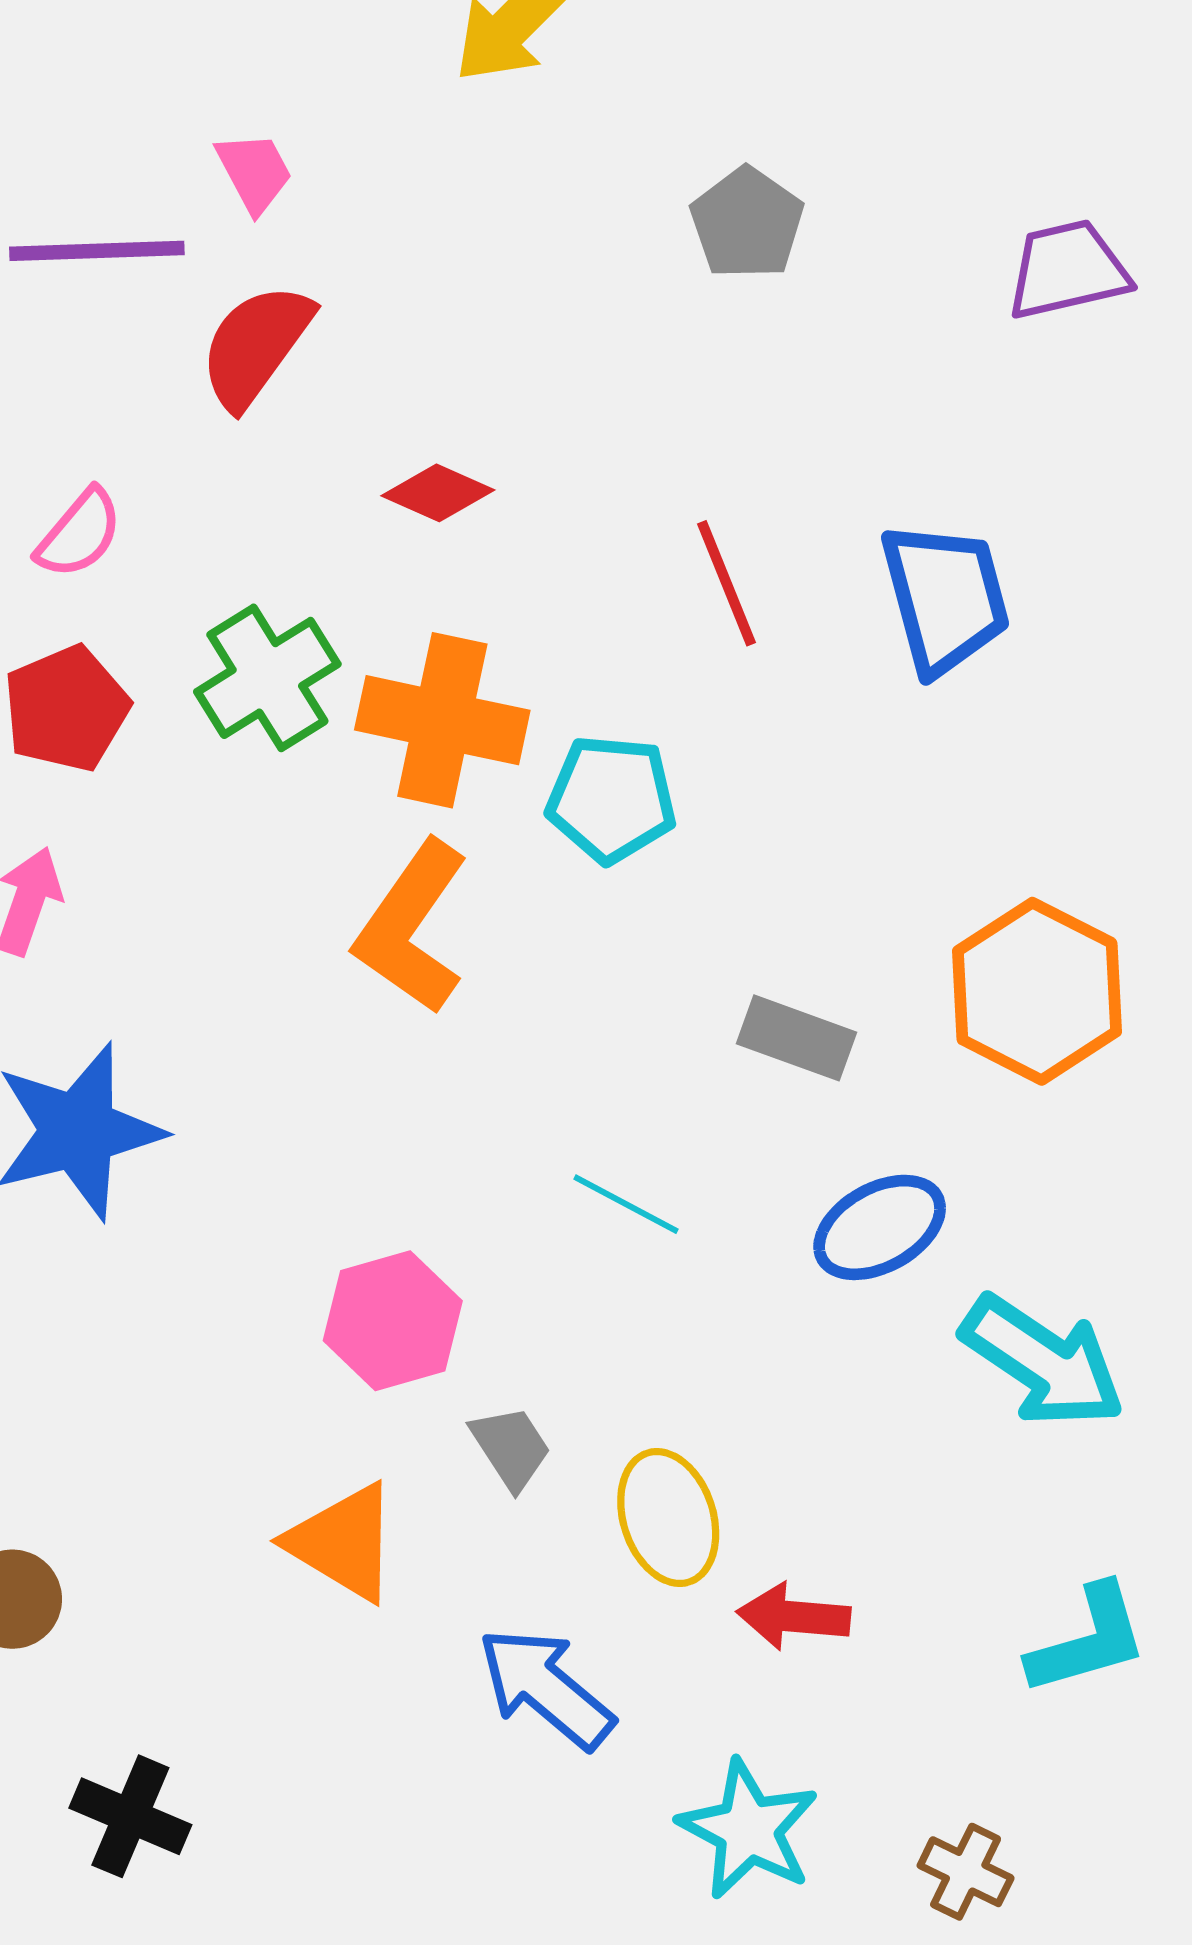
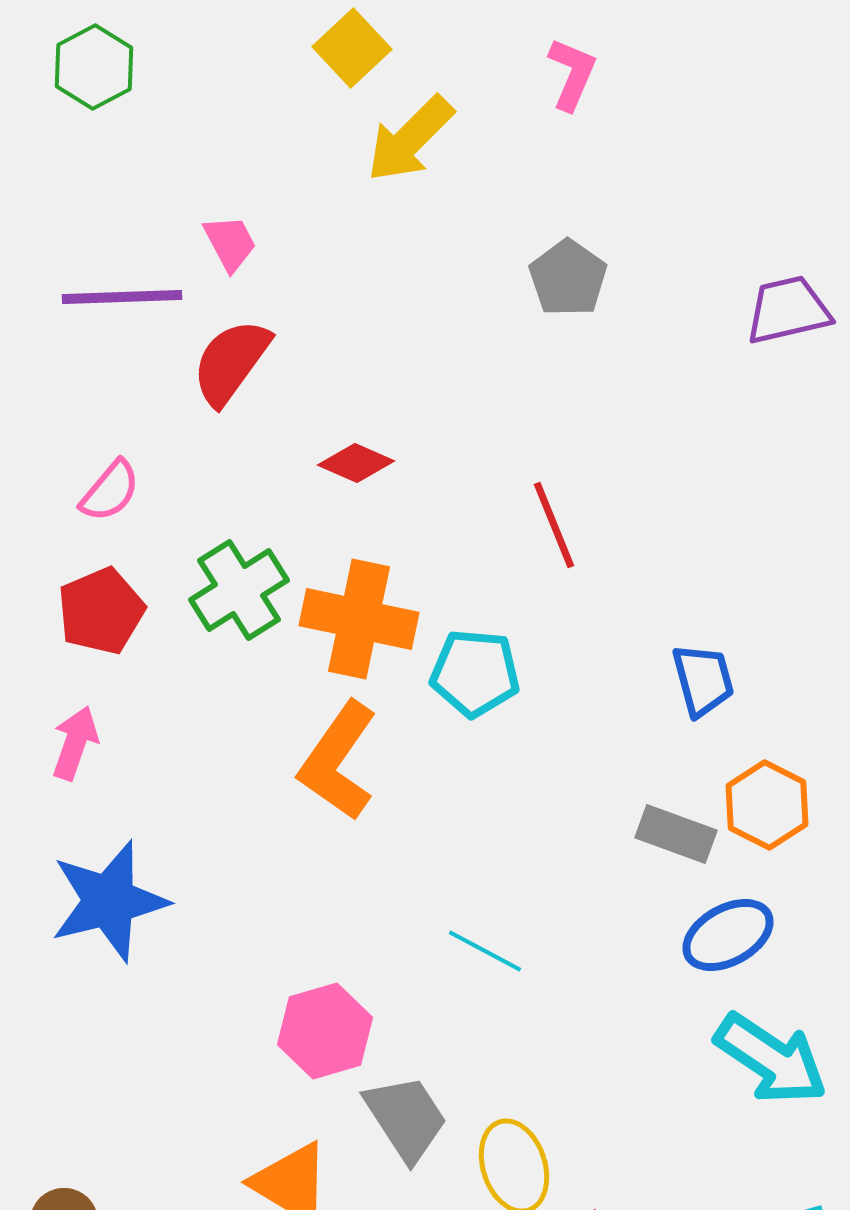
blue trapezoid: (945, 598) -> (703, 680), moved, size x0.7
orange hexagon: (1037, 991) -> (767, 805), size x0.7
gray rectangle: (797, 1038) -> (676, 834), moved
blue ellipse: (880, 1227) -> (728, 935), moved
gray trapezoid: (511, 1448) -> (406, 1118), size x1.5

